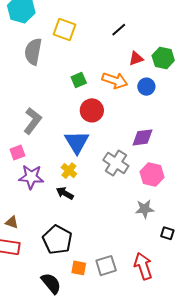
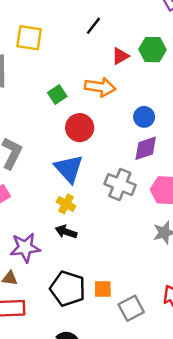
blue circle: (146, 87) -> (144, 117), moved
purple star: (31, 177) -> (25, 248), moved
orange square: (79, 268) -> (103, 289), moved

